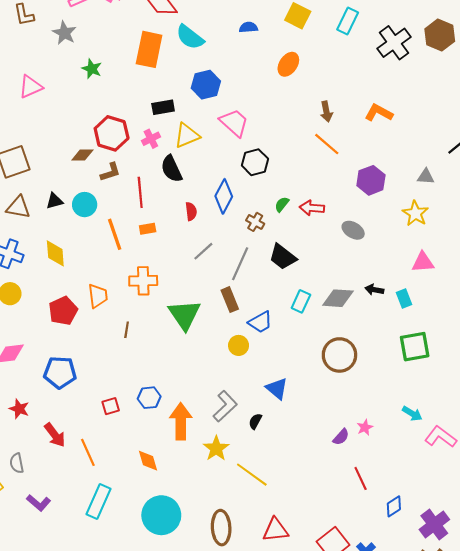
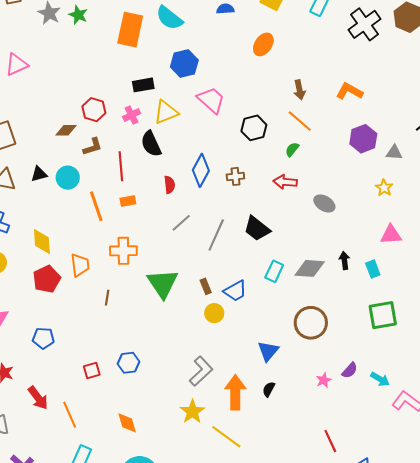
green star: (92, 69) -> (78, 15), moved
red hexagon: (112, 133) -> (94, 110), size x0.7
black hexagon: (255, 162) -> (254, 128), moved
purple hexagon: (371, 180) -> (363, 139), moved
green semicircle: (282, 204) -> (292, 149), moved
yellow star: (415, 213) -> (384, 188), size x0.7
brown cross: (255, 222) -> (235, 176), moved, turned -36
yellow diamond: (55, 253) -> (42, 242), moved
black arrow: (374, 290) -> (344, 261), turned 72
brown rectangle: (230, 300) -> (206, 286), moved, size x0.7
blue pentagon: (60, 372) -> (43, 338), size x0.7
blue triangle: (277, 389) -> (268, 351), moved, turned 30
orange arrow: (181, 421) -> (235, 392), moved
black semicircle: (255, 421) -> (269, 389), moved
pink star: (365, 427) -> (324, 380), moved
purple semicircle: (341, 437) -> (350, 370), moved

